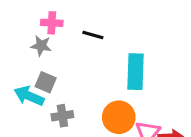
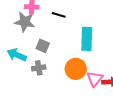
gray star: (41, 46) -> (25, 22), size x1.5
gray square: (46, 82) -> (43, 46), moved

